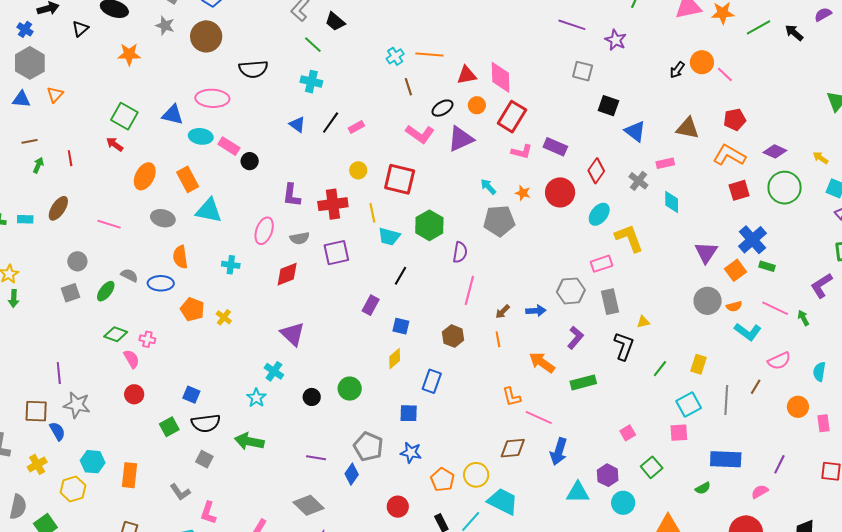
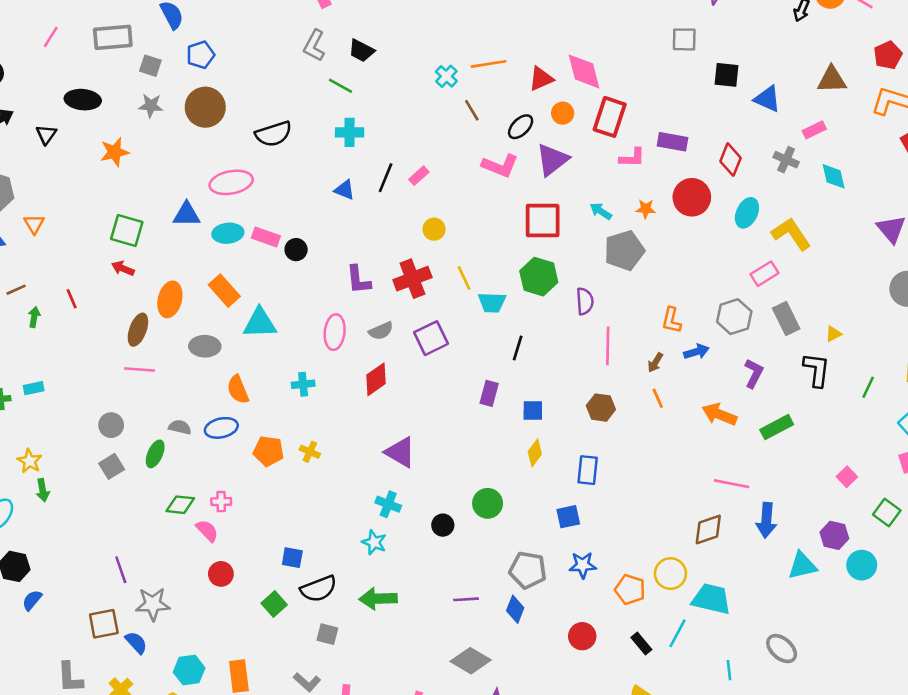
red square: (400, 179) -> (543, 221), moved
brown ellipse: (58, 208) -> (138, 330), moved
orange L-shape: (512, 397) -> (671, 320), moved, turned 40

